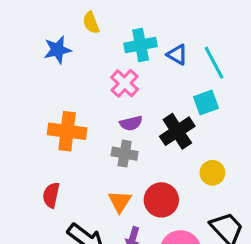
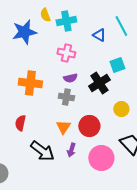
cyan cross: (141, 45) -> (66, 21), moved
blue star: (57, 50) -> (24, 32), size x1.4
cyan line: (214, 63) -> (121, 26), moved
pink cross: (125, 83) -> (66, 53), turned -30

